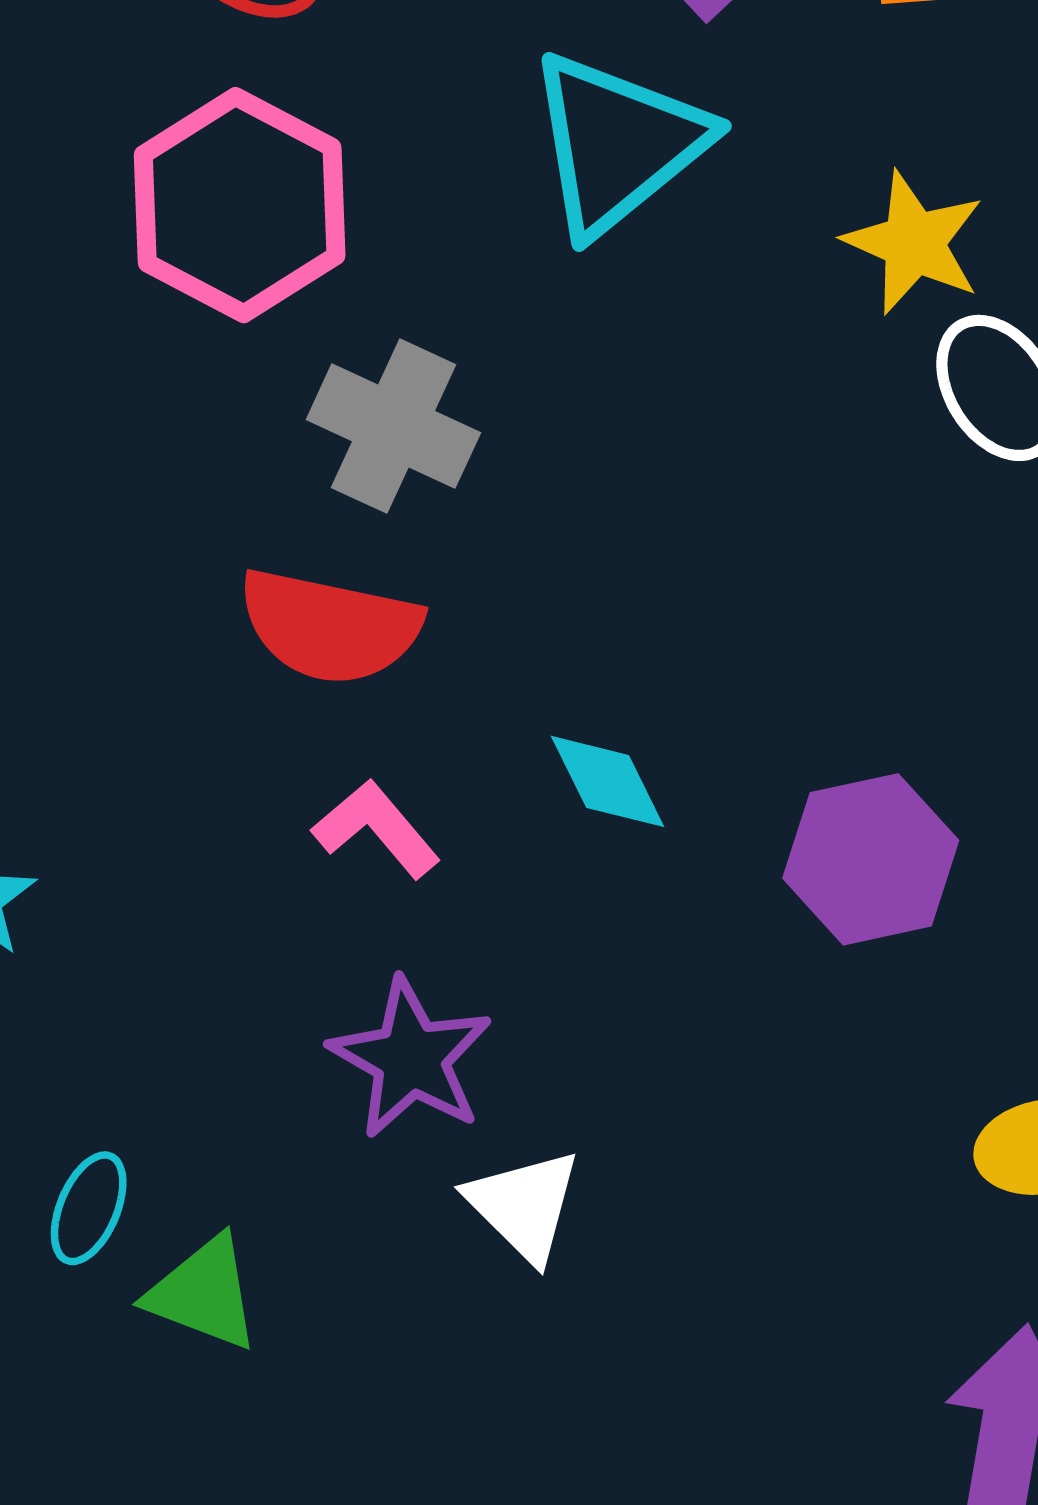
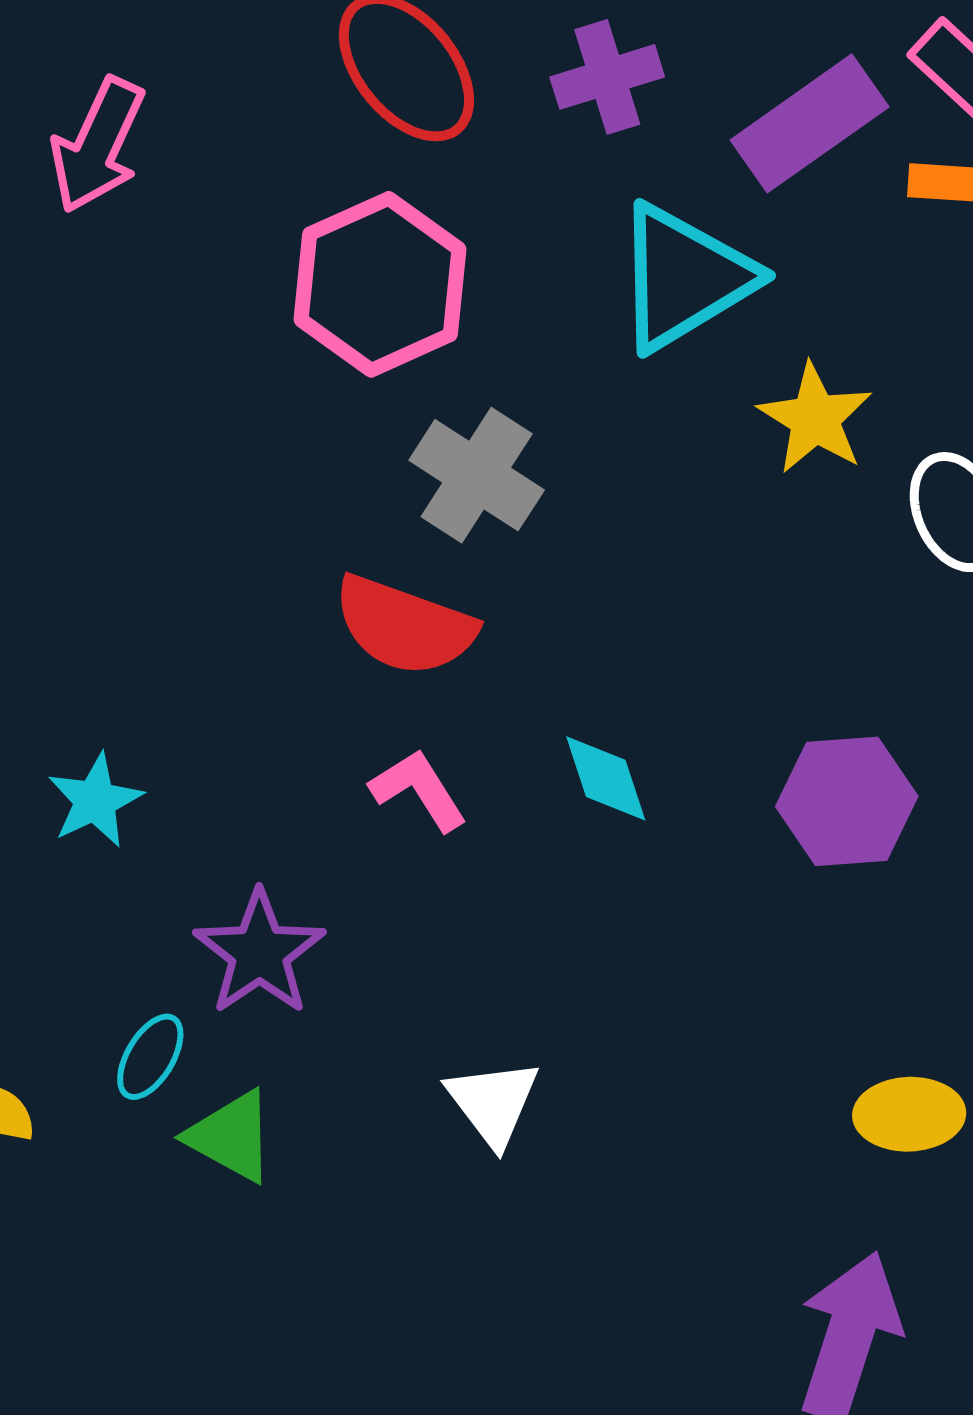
yellow star: (914, 243) -> (815, 418), moved
purple hexagon: (871, 859) -> (847, 801), moved
purple star: (411, 1058) -> (259, 953), moved

